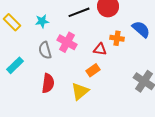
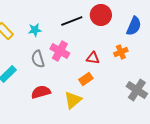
blue semicircle: (141, 29) -> (134, 26), moved, turned 72
orange cross: (117, 38) -> (121, 52), moved, turned -32
red semicircle: (48, 83) -> (41, 92), turned -114

